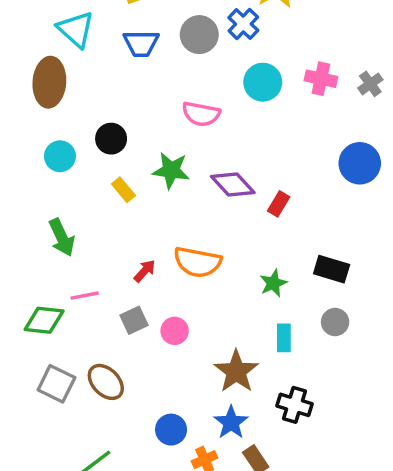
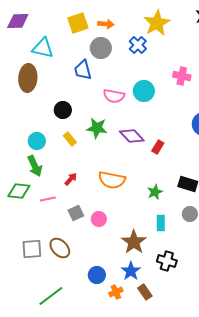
cyan triangle: (76, 29) -> (43, 48), turned -30
gray circle: (199, 35) -> (101, 48), moved
blue trapezoid: (141, 43) -> (83, 70), moved, turned 75
cyan circle: (263, 82) -> (144, 91), moved
cyan circle: (60, 156) -> (37, 141), moved
red arrow: (145, 271) -> (71, 179), moved
green diamond: (44, 320) -> (19, 191), moved
gray square: (56, 384) -> (32, 249), turned -30

